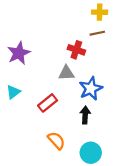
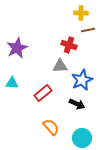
yellow cross: (100, 12) -> (81, 13), moved
cyan triangle: (13, 92) -> (12, 83), turned 40
black arrow: (85, 115) -> (77, 104), turned 112

